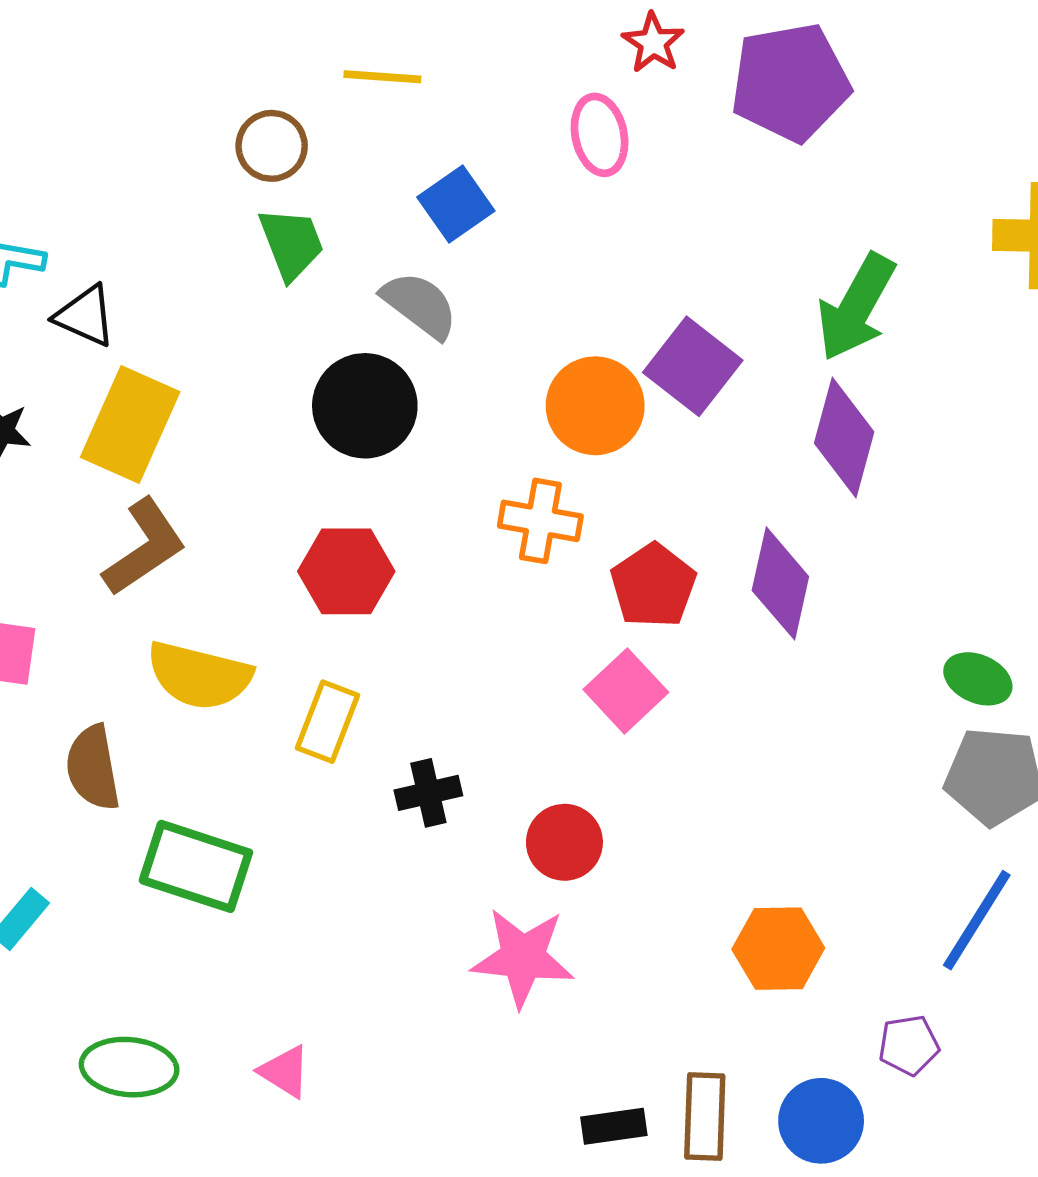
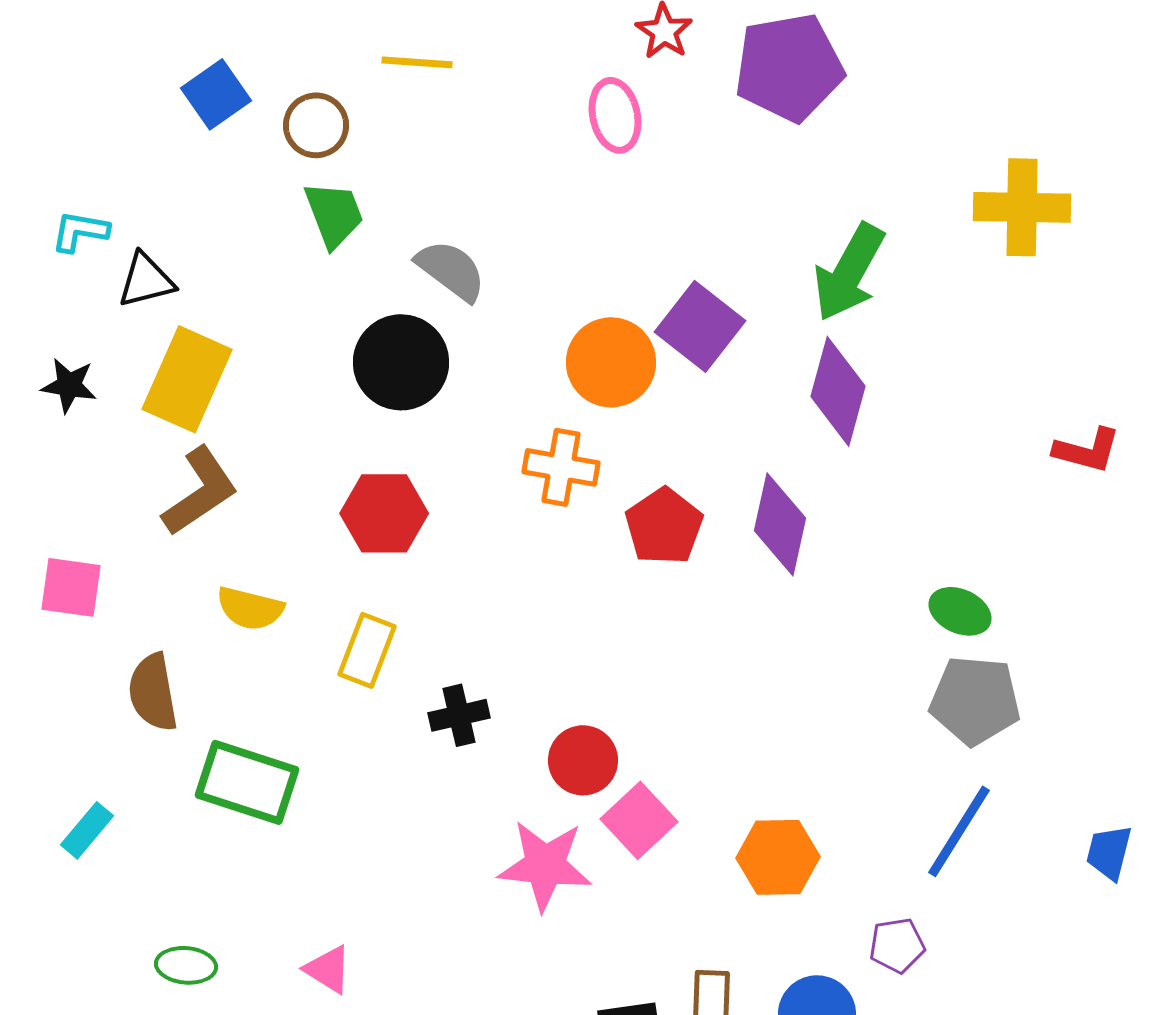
blue square: (456, 204) -> (216, 94), moved
black triangle: (85, 316) -> (146, 280), turned -38
yellow semicircle: (199, 676) -> (250, 608), size x0.7
pink square: (626, 691) -> (639, 820), moved
green ellipse: (129, 1067) -> (186, 965), size x0.7

